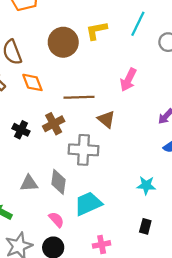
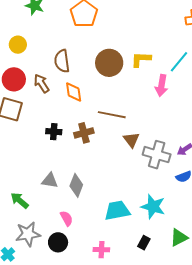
pink arrow: (128, 80) -> (161, 86), moved, turned -30
black cross: (21, 130) -> (54, 132), turned -35
gray cross: (83, 150) -> (157, 155), moved
cyan star: (146, 185) -> (153, 207), size x1.4
cyan trapezoid: (88, 204) -> (117, 210), moved

